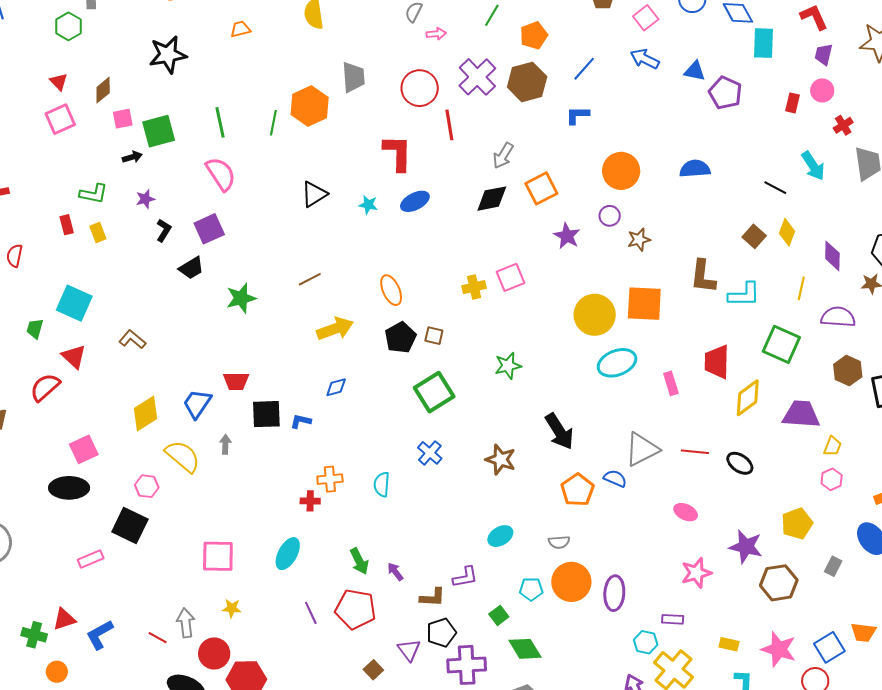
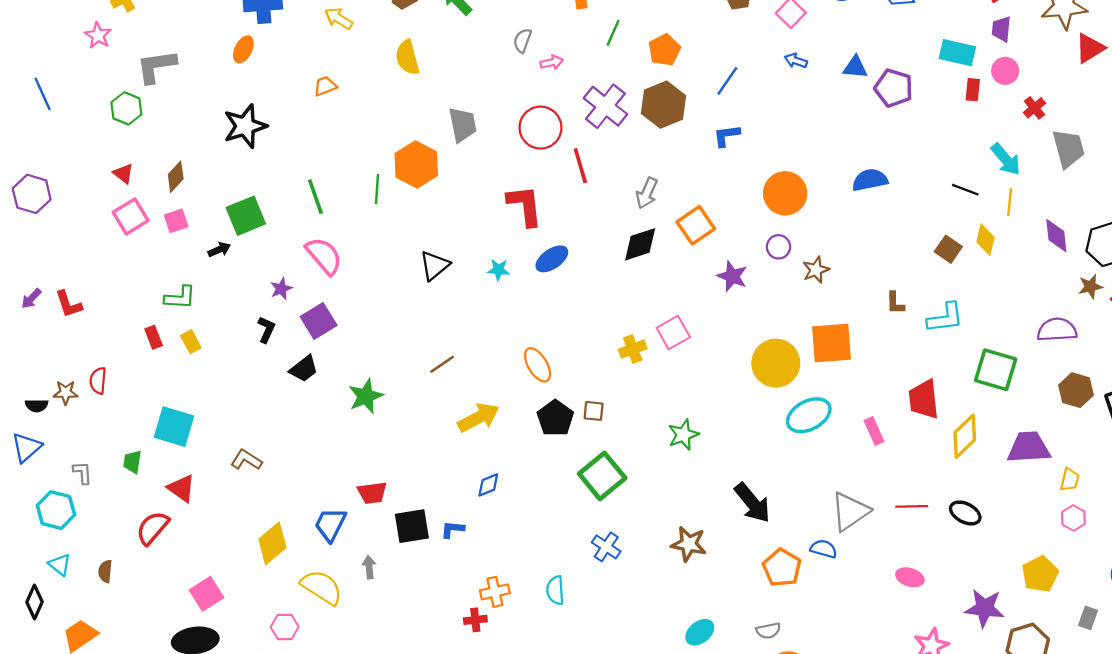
cyan rectangle: (763, 43) -> (957, 53), moved, turned -72
blue arrow: (645, 59) -> (796, 61), size x0.7
pink square: (123, 119) -> (176, 221), moved
purple star: (145, 199) -> (281, 289), moved
purple diamond: (832, 256) -> (1056, 236), moved
brown L-shape: (703, 277) -> (895, 303), size x0.6
yellow line: (801, 288) -> (1010, 202), moved

